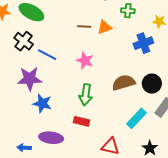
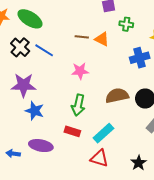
orange triangle: (104, 27) -> (102, 39), turned 42
blue line: (47, 55) -> (44, 50), moved
pink star: (85, 61) -> (80, 71), turned -30
cyan rectangle: (137, 118) -> (103, 133), moved

